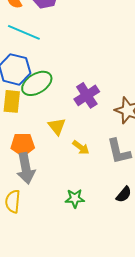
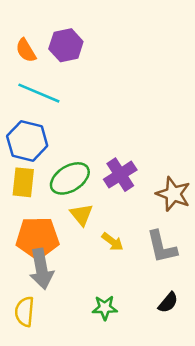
green ellipse: (37, 83) -> (70, 178), moved
orange pentagon: (23, 144) -> (37, 238), size x1.4

